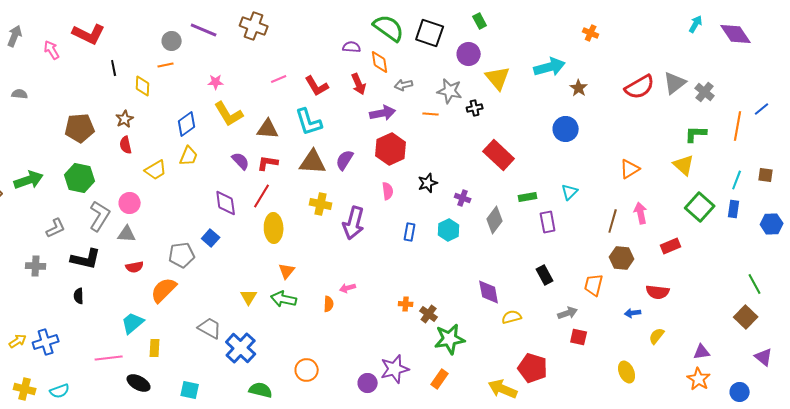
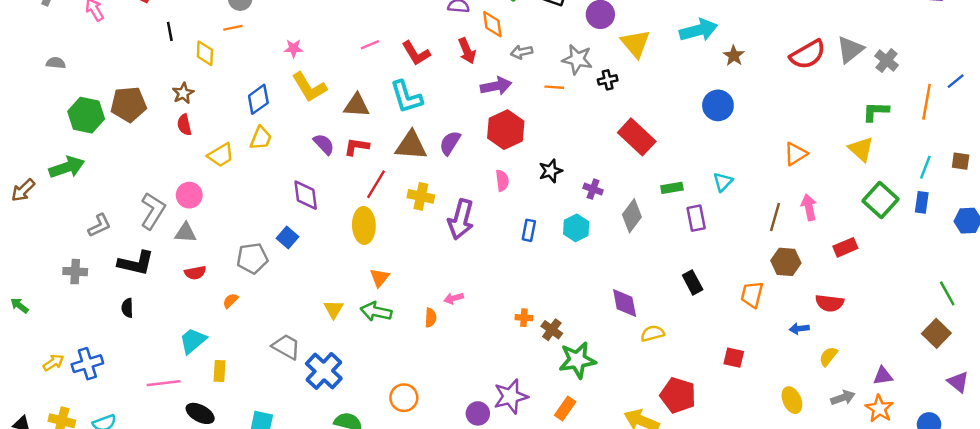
green hexagon: (80, 178) -> (86, 115), moved
red line: (262, 196) -> (376, 184), moved
orange semicircle: (164, 290) -> (230, 301), size x0.5
gray arrow: (568, 313) -> (843, 398), moved

